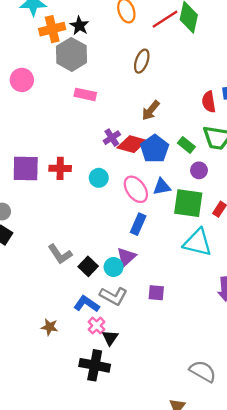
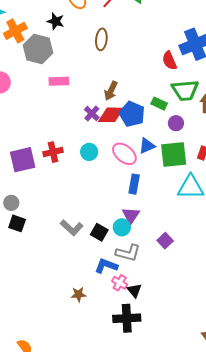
black star: (79, 26) -> (56, 21), moved
brown arrow: (151, 110) -> (111, 91), moved
purple square: (156, 293) -> (165, 241), turned -35

